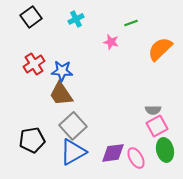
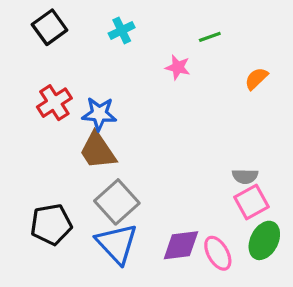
orange semicircle: (160, 49) -> (256, 79), size x0.6
green ellipse: (165, 150) -> (264, 240), turned 40
blue triangle: (73, 152) -> (117, 244), turned -44

